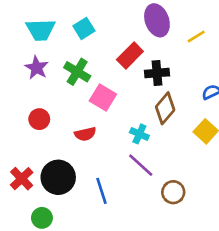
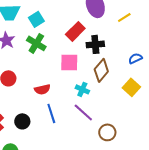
cyan square: (84, 28) -> (36, 19), moved
pink square: (103, 97) -> (69, 62), moved, turned -30
black circle: (58, 177) -> (22, 121), size x0.6
blue line: (102, 191) -> (51, 113), moved

